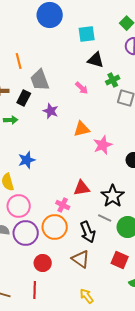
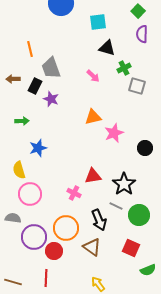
purple star: (51, 111) -> (51, 99), moved
green arrow: (11, 120) -> (22, 121), moved
orange circle: (55, 227) -> (66, 228), moved
purple circle: (26, 233) -> (34, 237), moved

